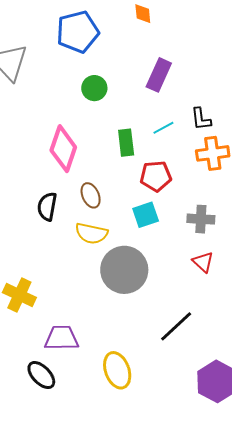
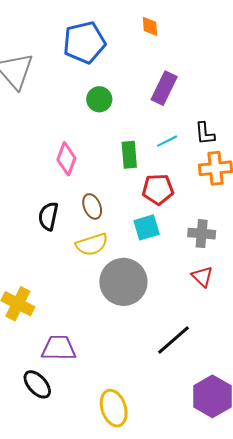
pink diamond: (63, 149) -> (66, 159), size x0.7
yellow semicircle: (91, 233) -> (92, 244), turned -32
yellow ellipse: (117, 370) -> (114, 408), moved

